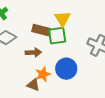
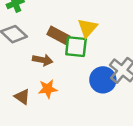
blue circle: (66, 69) -> (103, 80), moved
brown triangle: (33, 85) -> (22, 97), moved

